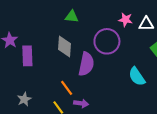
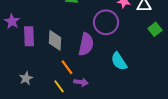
gray diamond: (65, 47) -> (55, 40), moved
cyan semicircle: (137, 76) -> (119, 61), moved

